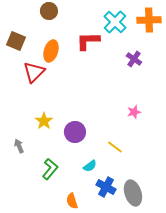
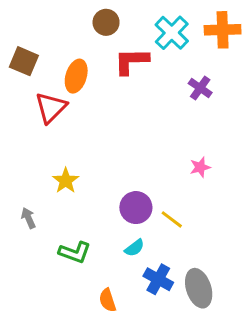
brown circle: (49, 11) -> (106, 22), moved
purple circle: (75, 132) -> (136, 208), moved
green L-shape: (50, 169) -> (75, 252), turned 70

